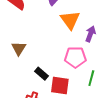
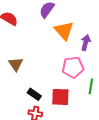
black rectangle: (41, 74) -> (34, 94), moved

